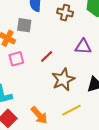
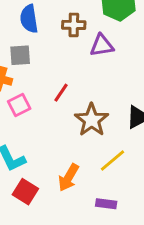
purple triangle: (83, 47) -> (102, 45), moved
orange arrow: (39, 115) -> (68, 178), turned 84

